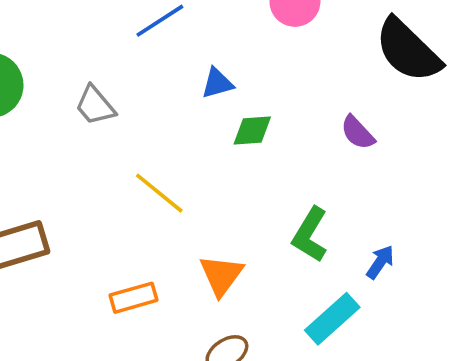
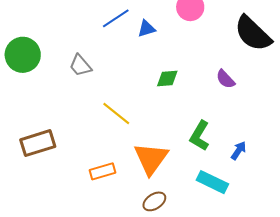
blue triangle: (217, 83) -> (146, 29), moved
orange triangle: (221, 275) -> (151, 159), size x1.4
cyan rectangle: (332, 319) -> (212, 182), turned 68

